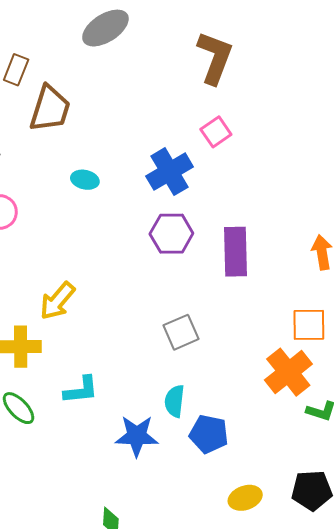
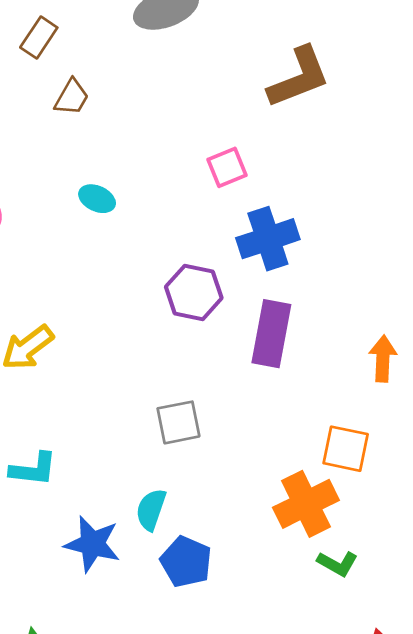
brown L-shape: (215, 58) -> (299, 77), turned 36
brown trapezoid: (50, 109) -> (72, 97), size x0.6
pink square: (216, 132) -> (227, 167), moved
blue cross: (170, 172) -> (268, 239), moved

